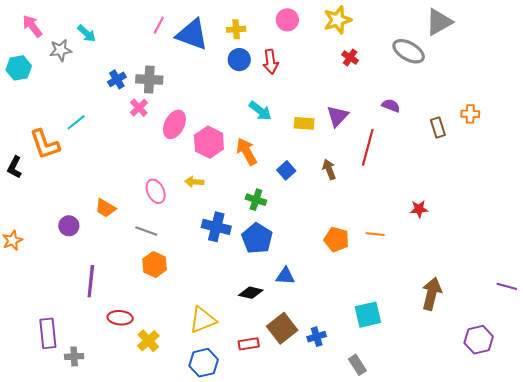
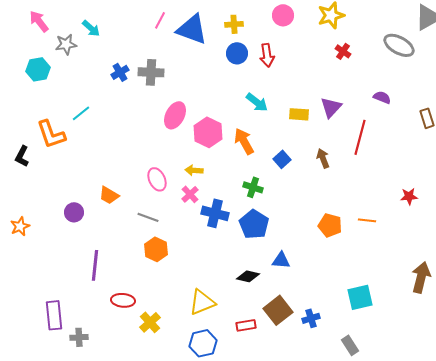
cyan hexagon: (19, 68) -> (38, 69), moved
pink cross: (139, 108) -> (190, 194), moved

